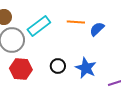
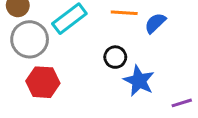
black circle: (58, 66) -> (115, 57), moved

